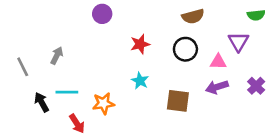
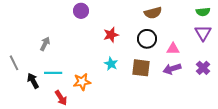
purple triangle: (238, 42) -> (203, 33), moved
gray line: (23, 67) -> (14, 63), moved
brown square: (178, 101) -> (141, 68), moved

